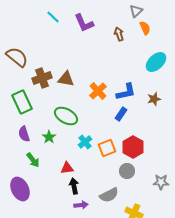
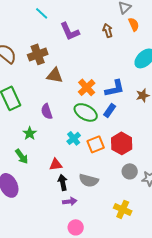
purple L-shape: (84, 23) -> (70, 31), moved
brown cross: (42, 78) -> (38, 54), moved
green ellipse: (66, 116) -> (86, 112), moved
purple semicircle: (24, 134) -> (47, 111), moved
green star: (49, 137) -> (30, 133), moved
gray circle: (127, 171) -> (130, 171), moved
gray semicircle: (109, 195) -> (89, 180), moved, turned 42

